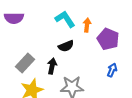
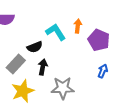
cyan L-shape: (65, 19) -> (56, 32), moved
black semicircle: (66, 46) -> (35, 47), moved

